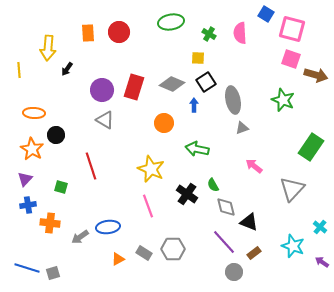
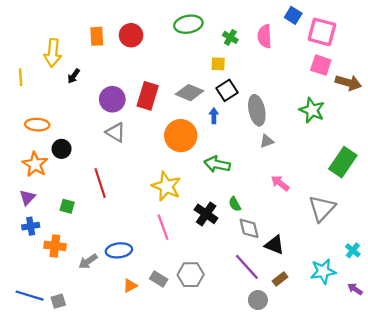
orange circle: (164, 123) -> (181, 136), size x1.5
cyan star: (293, 246) -> (323, 271), turned -30

